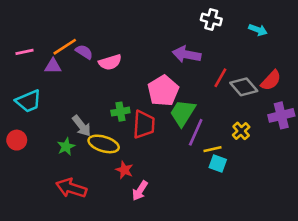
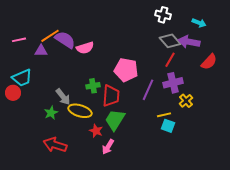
purple semicircle: (84, 52) -> (65, 40), size x1.5
purple arrow: (187, 54) -> (189, 42), moved
gray diamond: (244, 87) -> (170, 41), moved
pink pentagon: (163, 91) -> (126, 70), turned -30
green trapezoid: (183, 113) -> (115, 120), moved
purple cross: (281, 115) -> (173, 83), moved
purple line: (196, 132) -> (148, 90), moved
red circle: (17, 140) -> (13, 93), moved

